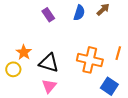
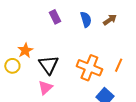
blue semicircle: (79, 13) -> (86, 19), turned -42
black triangle: (49, 63) -> (49, 65), turned 30

